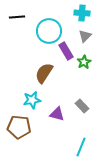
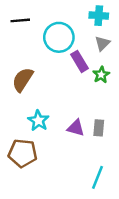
brown semicircle: (44, 73) -> (23, 80), moved
cyan star: (32, 100) -> (38, 121), turned -30
gray rectangle: (82, 106) -> (99, 128), turned 48
purple triangle: (57, 114) -> (76, 128), moved

